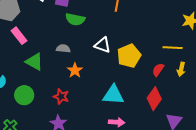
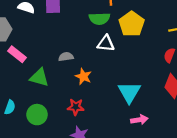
green semicircle: (75, 19) -> (99, 19), moved
yellow pentagon: (129, 56) -> (132, 24), moved
cyan triangle: (113, 95) -> (129, 92), turned -50

